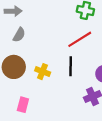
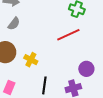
black line: (71, 66) -> (44, 85), moved

